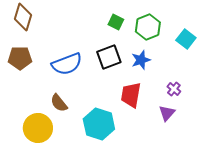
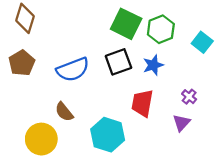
green square: (116, 22) -> (126, 24), size x1.8
brown pentagon: (20, 58) -> (22, 63), turned -30

